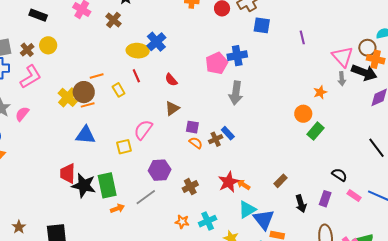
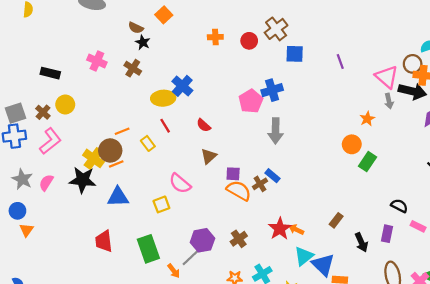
pink semicircle: (143, 130) -> (180, 183), turned -80
orange semicircle: (196, 143) -> (239, 191), size x1.6
purple hexagon: (160, 170) -> (202, 240), moved
black star: (84, 185) -> (83, 180), moved
orange arrow: (117, 208) -> (174, 271), moved, turned 80

